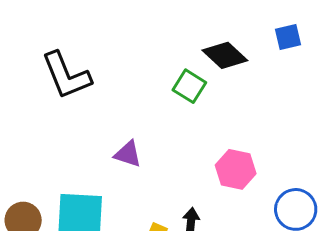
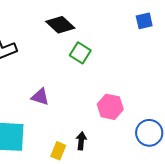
black diamond: (225, 55) -> (60, 25), moved

